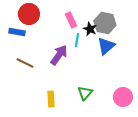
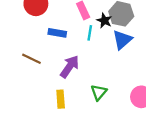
blue rectangle: (17, 32) -> (57, 33), moved
purple arrow: (59, 55) -> (70, 67), moved

